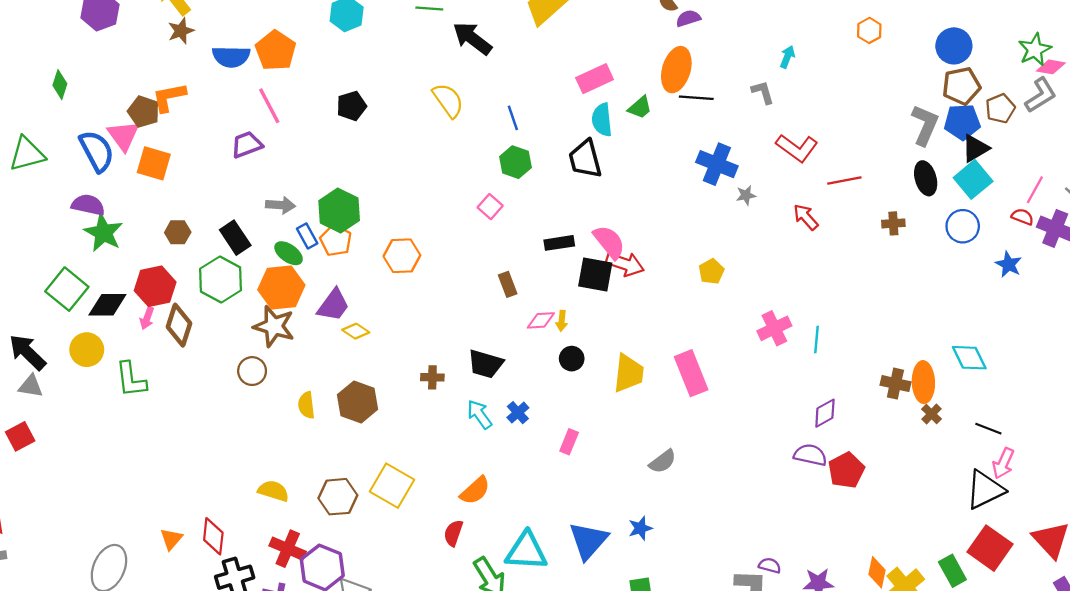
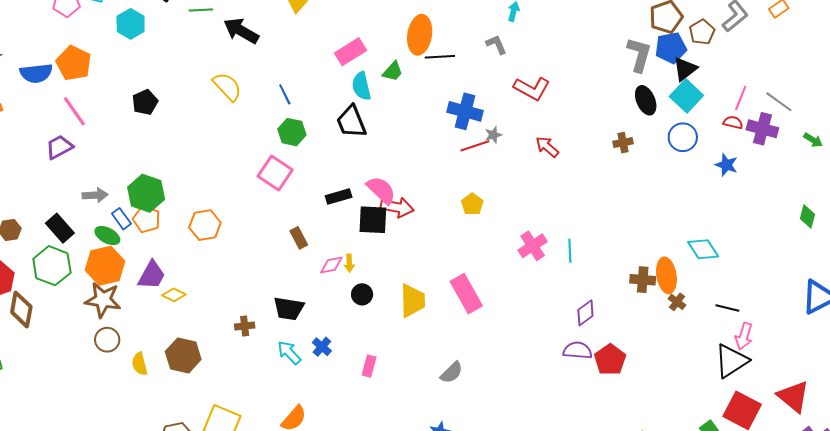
red line: (844, 180) -> (475, 146), moved
pink square: (490, 207) -> (275, 173), size x1.6
brown circle: (252, 371) -> (107, 340), moved

